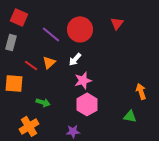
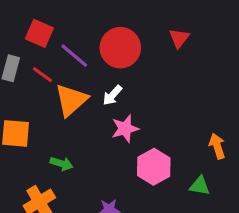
red square: (19, 17) -> (39, 33), moved
orange triangle: (49, 62) -> (71, 100), size x1.6
red line: (31, 65) -> (43, 75), moved
pink hexagon: (87, 104) -> (154, 167), moved

